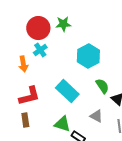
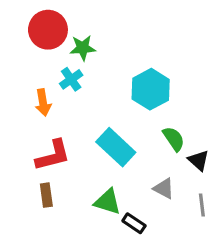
green star: (63, 24) -> (83, 48), moved
red circle: (38, 28) -> (48, 30), moved

